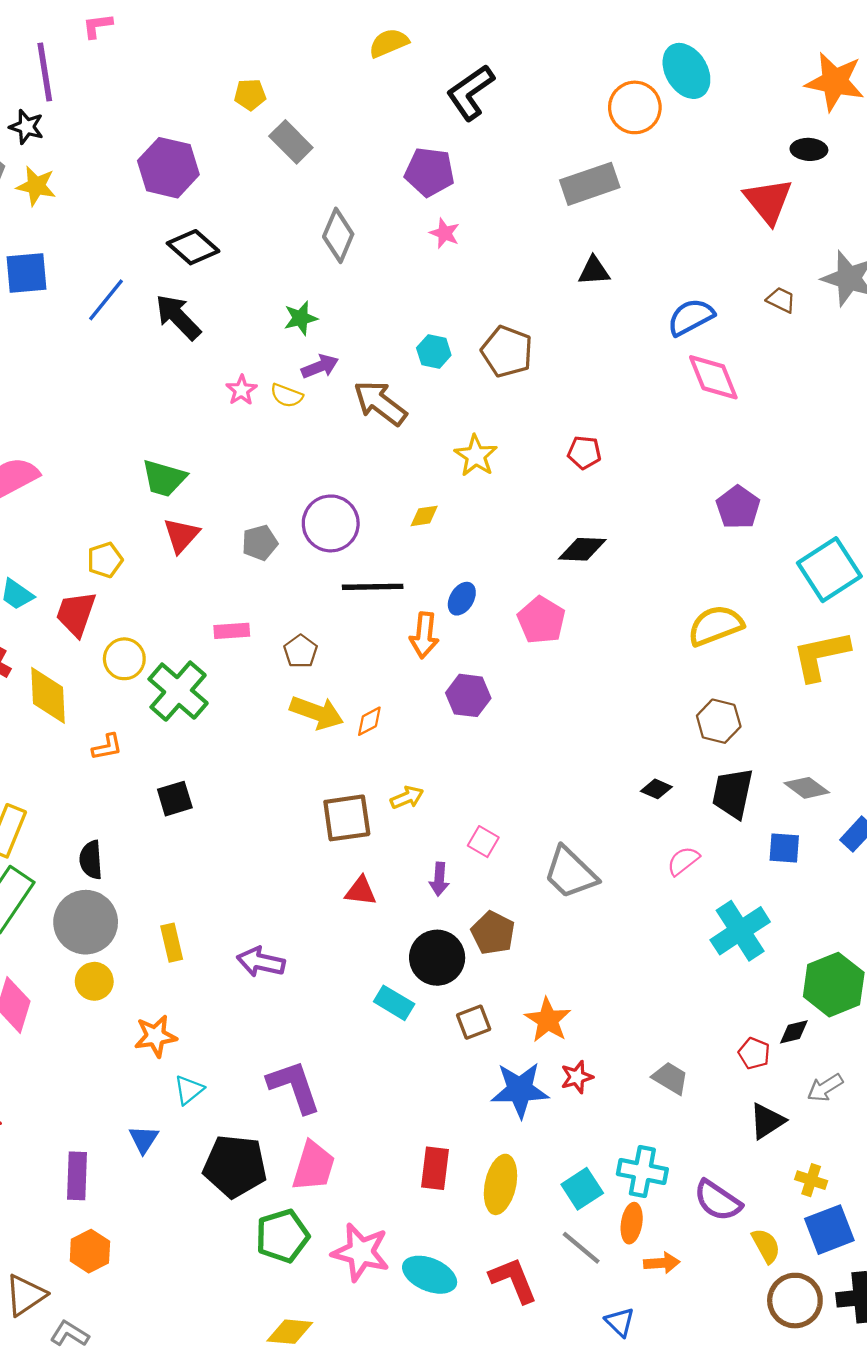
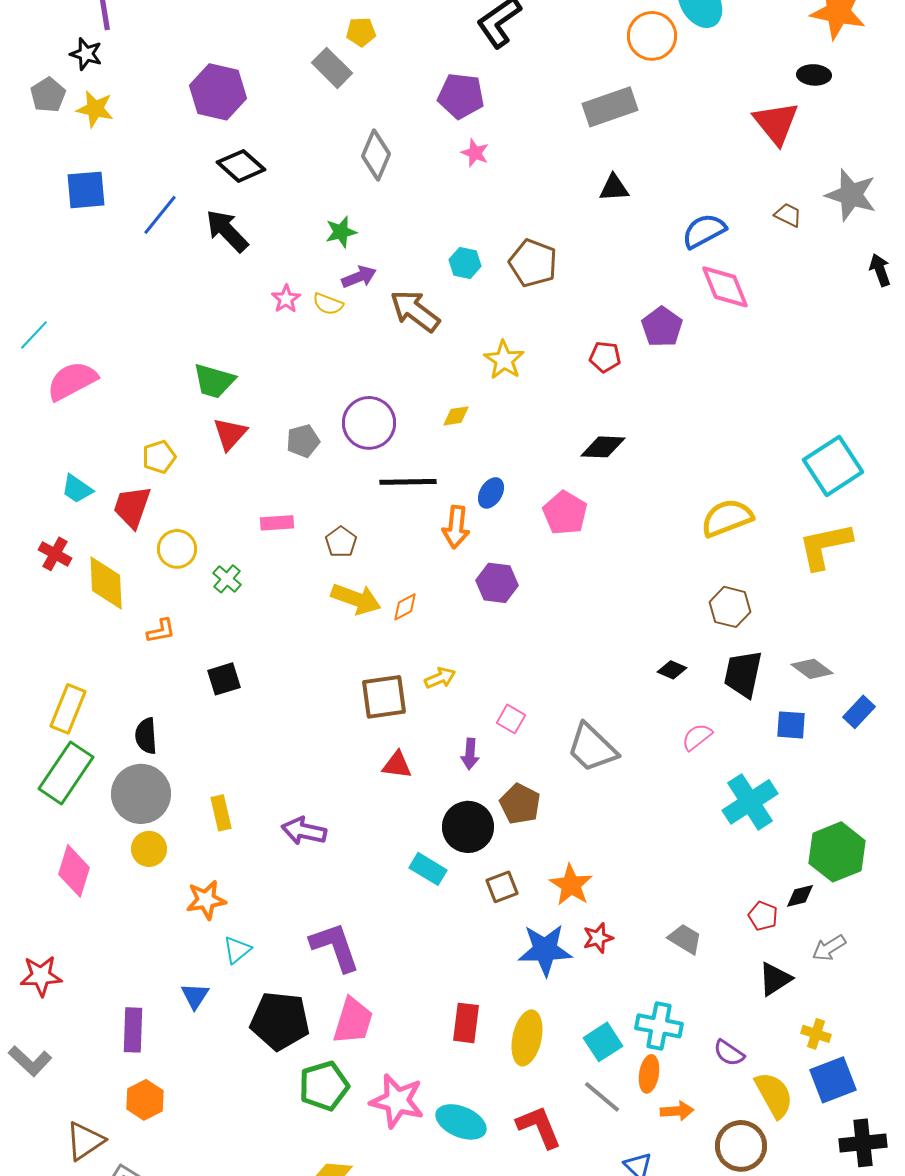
yellow pentagon: (250, 95) -> (361, 32), moved
purple pentagon: (738, 507) -> (662, 327), moved
green cross: (178, 691) -> (227, 579), size x0.5
purple semicircle: (718, 1201) -> (729, 1053), size x0.7
yellow semicircle: (766, 1246) -> (774, 1095), size x1.4
brown circle: (795, 1301) -> (741, 1146), moved

